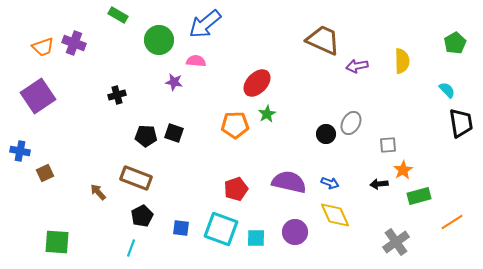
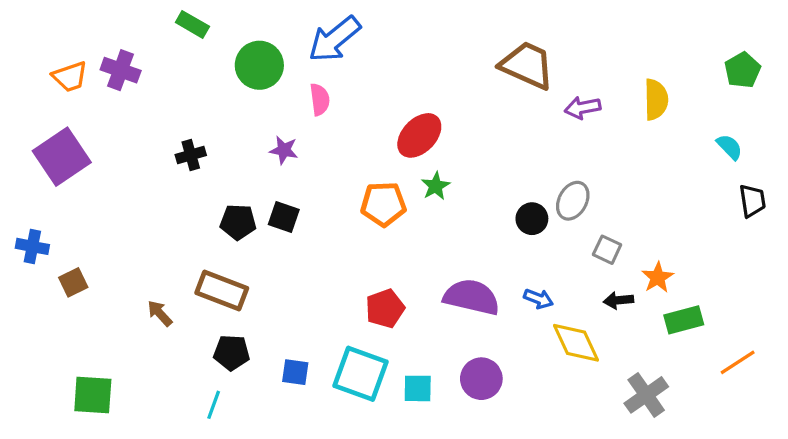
pink semicircle: (196, 61) -> (320, 100), turned 78
purple star: (174, 82) -> (284, 150), moved
black trapezoid: (461, 123) -> (752, 201), size x0.7
gray square: (388, 145) -> (607, 250), moved, turned 30
yellow diamond: (335, 215) -> (576, 343), moved
black pentagon: (142, 216) -> (232, 353), turned 30

